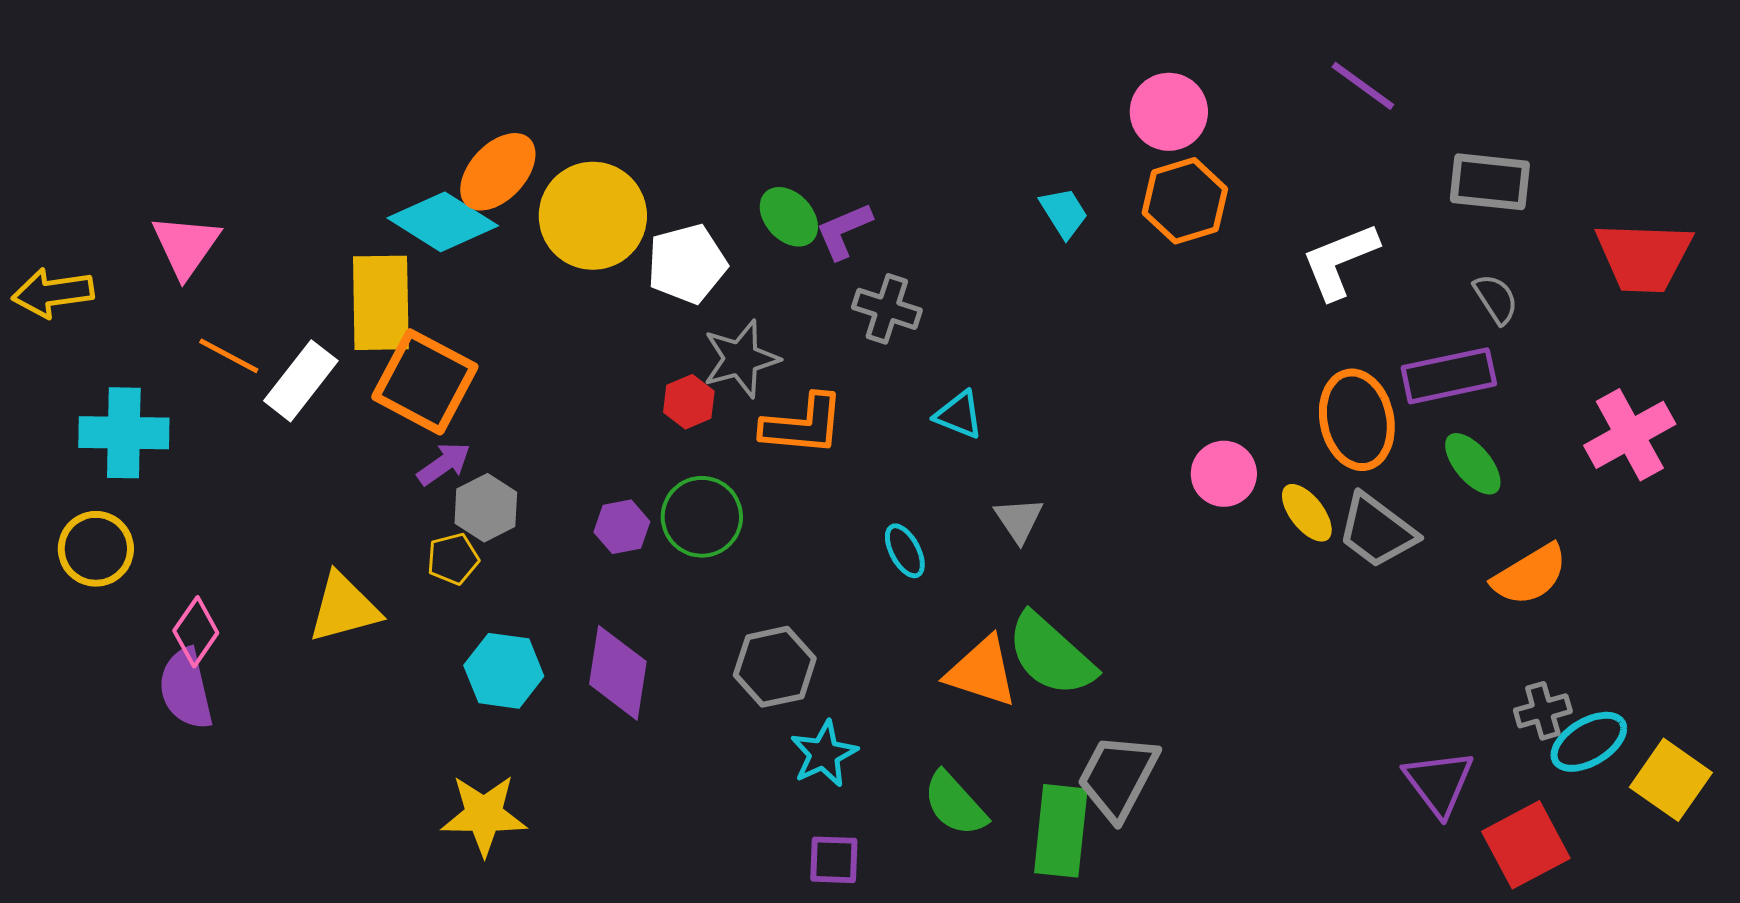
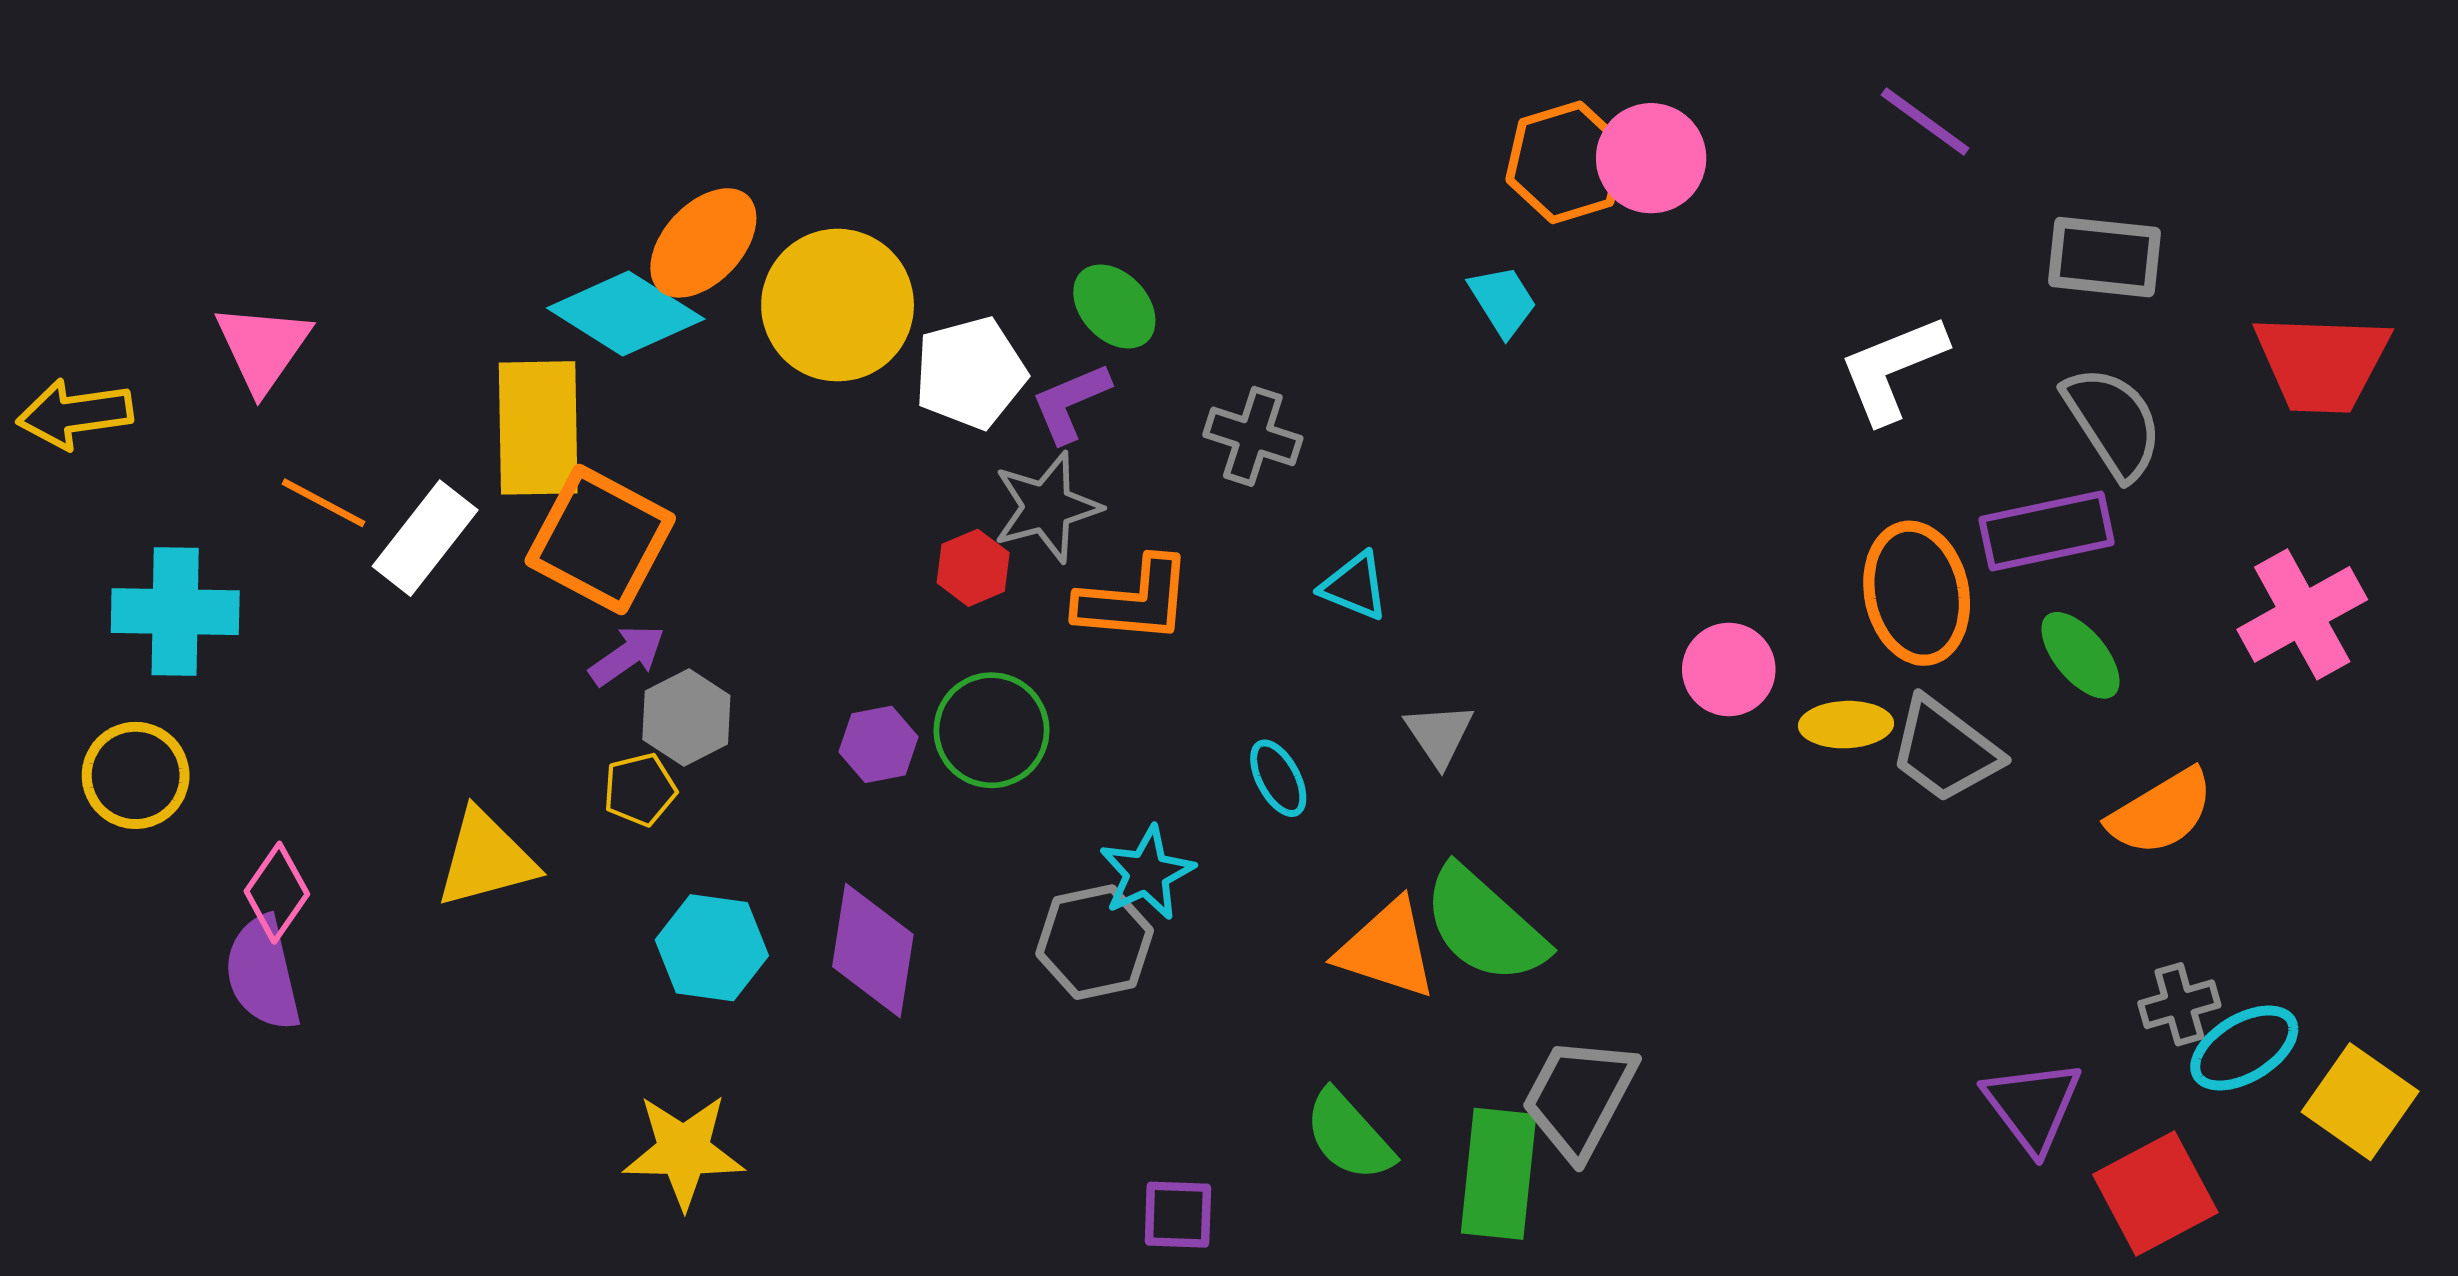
orange hexagon: (1185, 201) -> (1566, 162), moved
purple L-shape: (844, 231) -> (1071, 403), moved
gray semicircle: (1496, 299) -> (2113, 422), size x1.6
yellow ellipse: (1307, 513) -> (1846, 725), turned -54
cyan star: (824, 754) -> (1147, 873), moved

